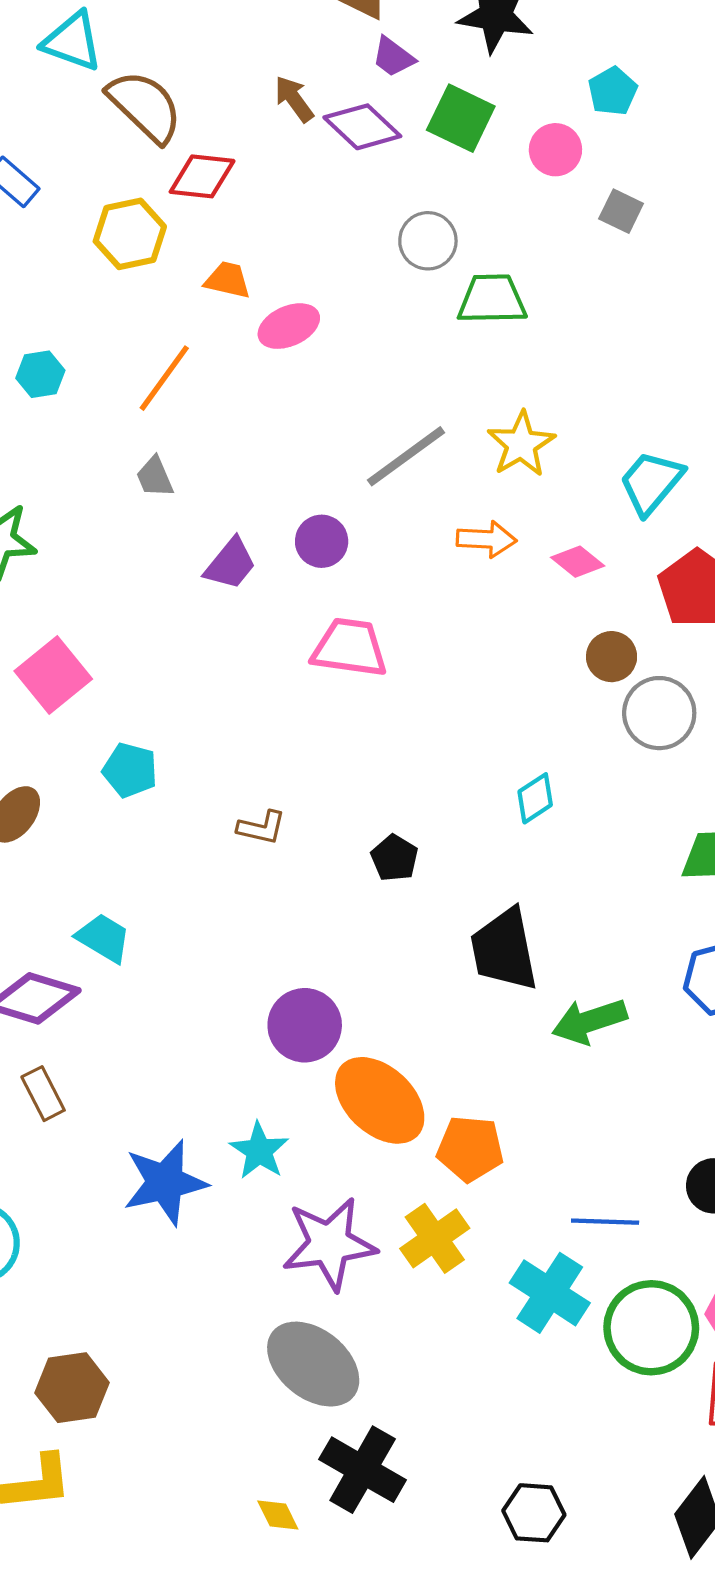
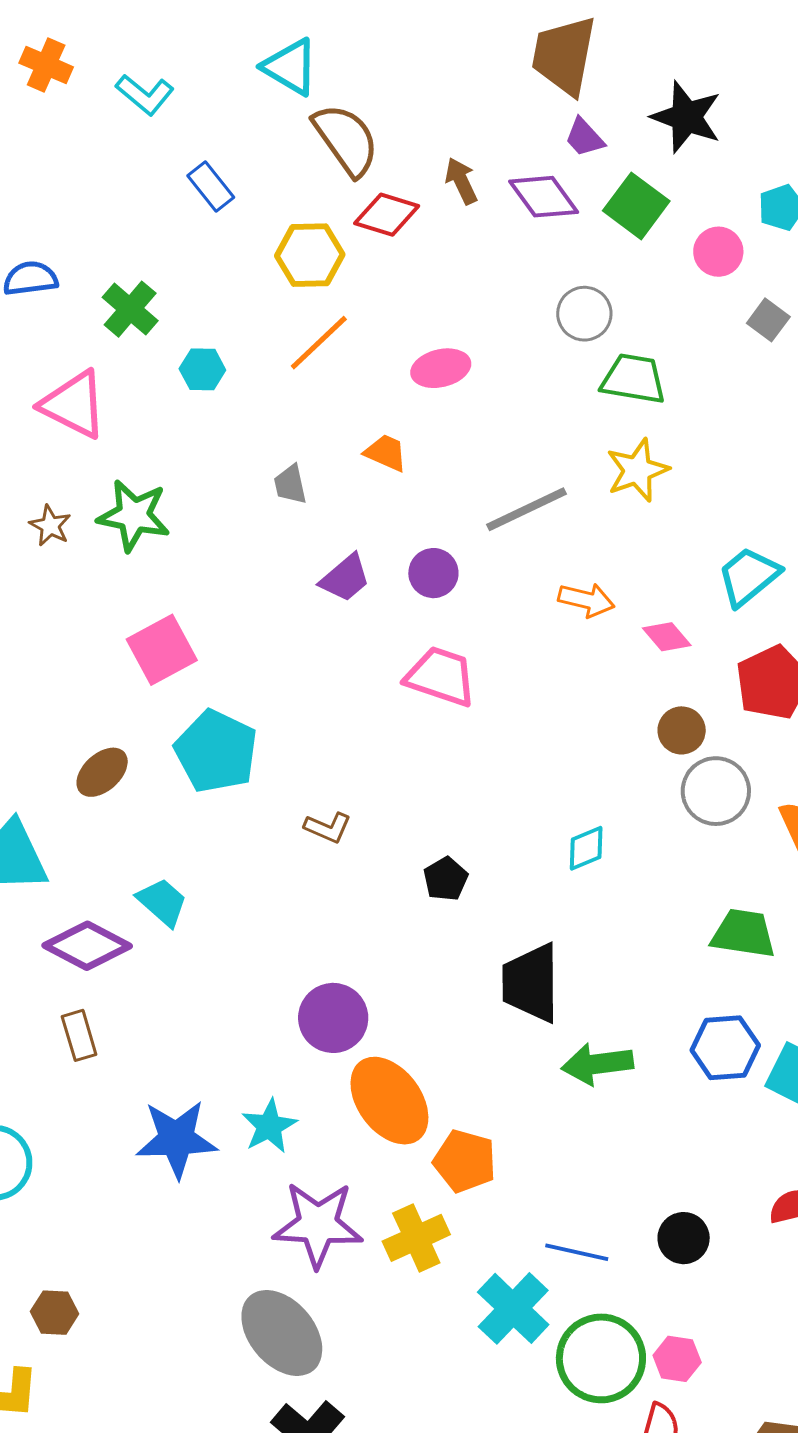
brown arrow: (294, 99) -> (461, 181), moved
orange trapezoid: (228, 280) -> (386, 453), moved
orange line: (164, 378) -> (319, 343), moved
yellow star: (521, 444) -> (637, 470), moved
cyan pentagon: (130, 770) -> (216, 751), size x1.6
brown hexagon: (72, 1388) -> (55, 1313), size x0.7

